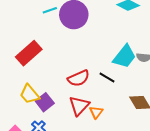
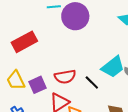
purple square: (45, 102) -> (38, 85), moved

